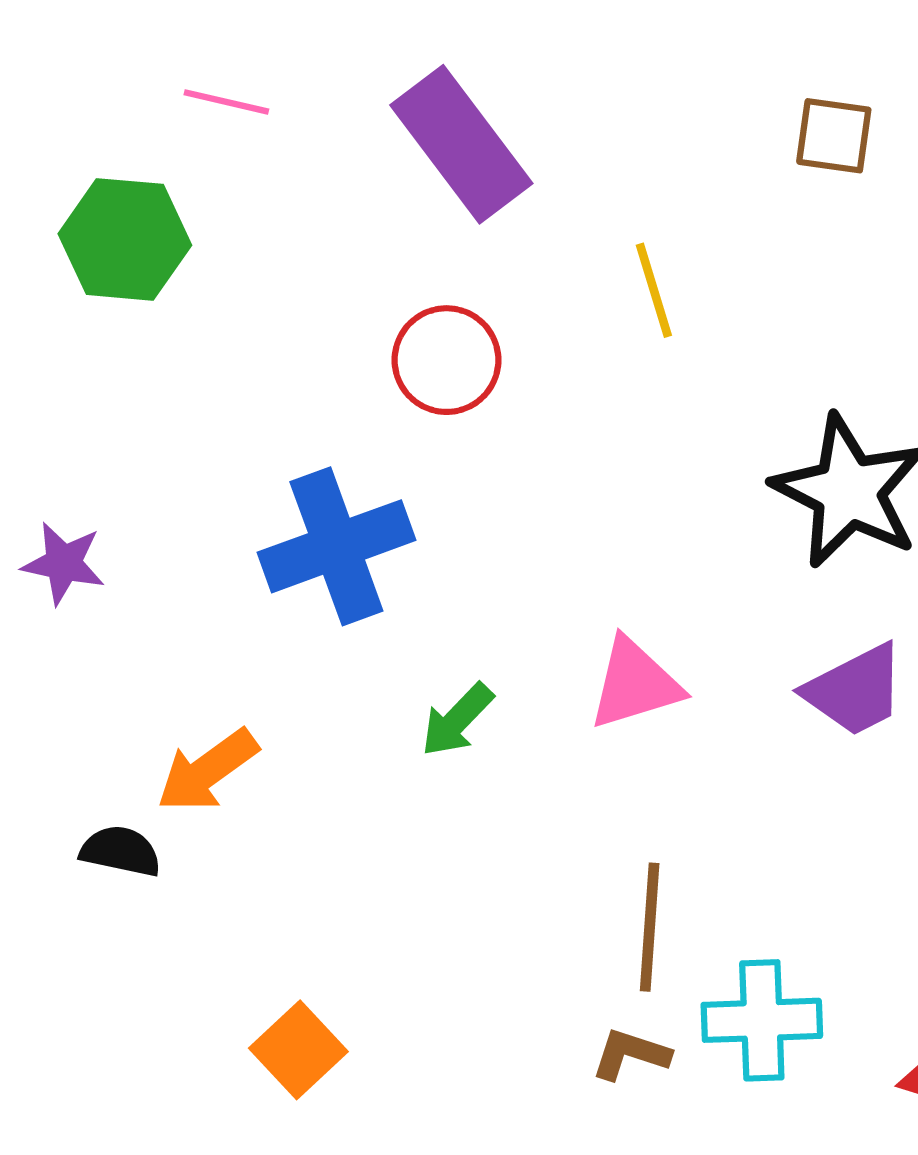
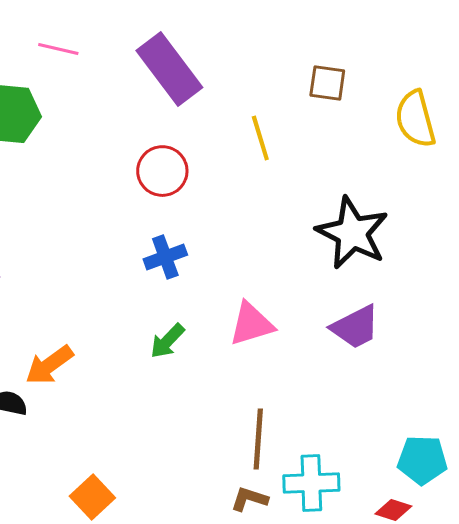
brown square: (834, 136) -> (327, 83), moved
blue cross: (336, 546) -> (165, 257), moved, size x0.6

